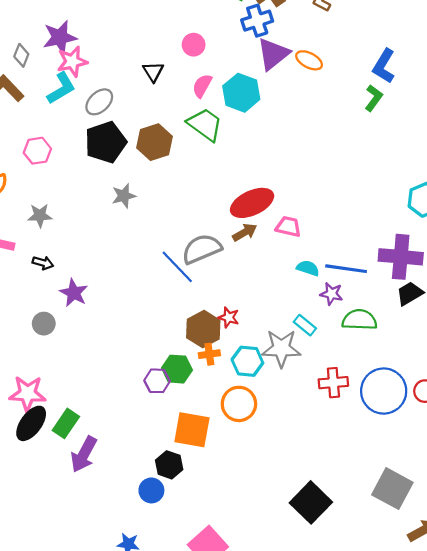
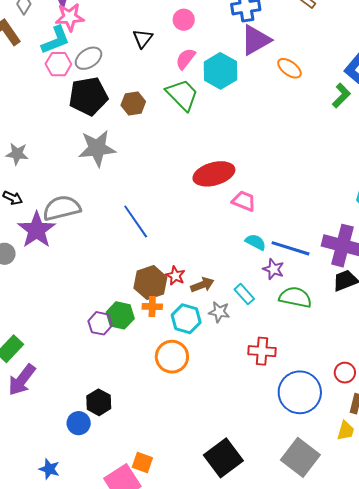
orange ellipse: (309, 60) -> (289, 68), moved
brown hexagon: (154, 142) -> (133, 103), size x0.7
pink hexagon: (37, 151) -> (58, 64), moved
gray star: (124, 196) -> (97, 148), size x1.6
brown arrow: (245, 232) -> (202, 285), moved
gray semicircle: (202, 249) -> (62, 208), moved
purple star: (74, 293) -> (37, 230), size x1.4
gray star: (281, 348) -> (219, 312), size x0.6
blue circle: (384, 391) -> (300, 392), moved
orange square: (192, 430) -> (142, 462), moved, size x0.6

